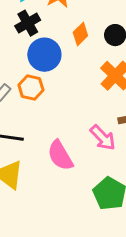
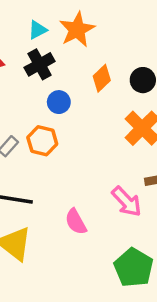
blue circle: (44, 55) -> (59, 102), size x0.6
pink semicircle: (60, 155) -> (76, 222), size x0.7

